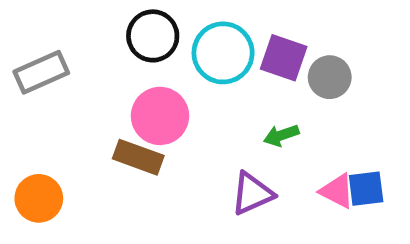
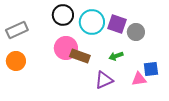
brown rectangle: (138, 157) -> (80, 56), moved
blue square: (366, 189) -> (151, 69), moved
pink triangle: (337, 191) -> (139, 79), turned -35
orange circle: (39, 198) -> (16, 61), moved

